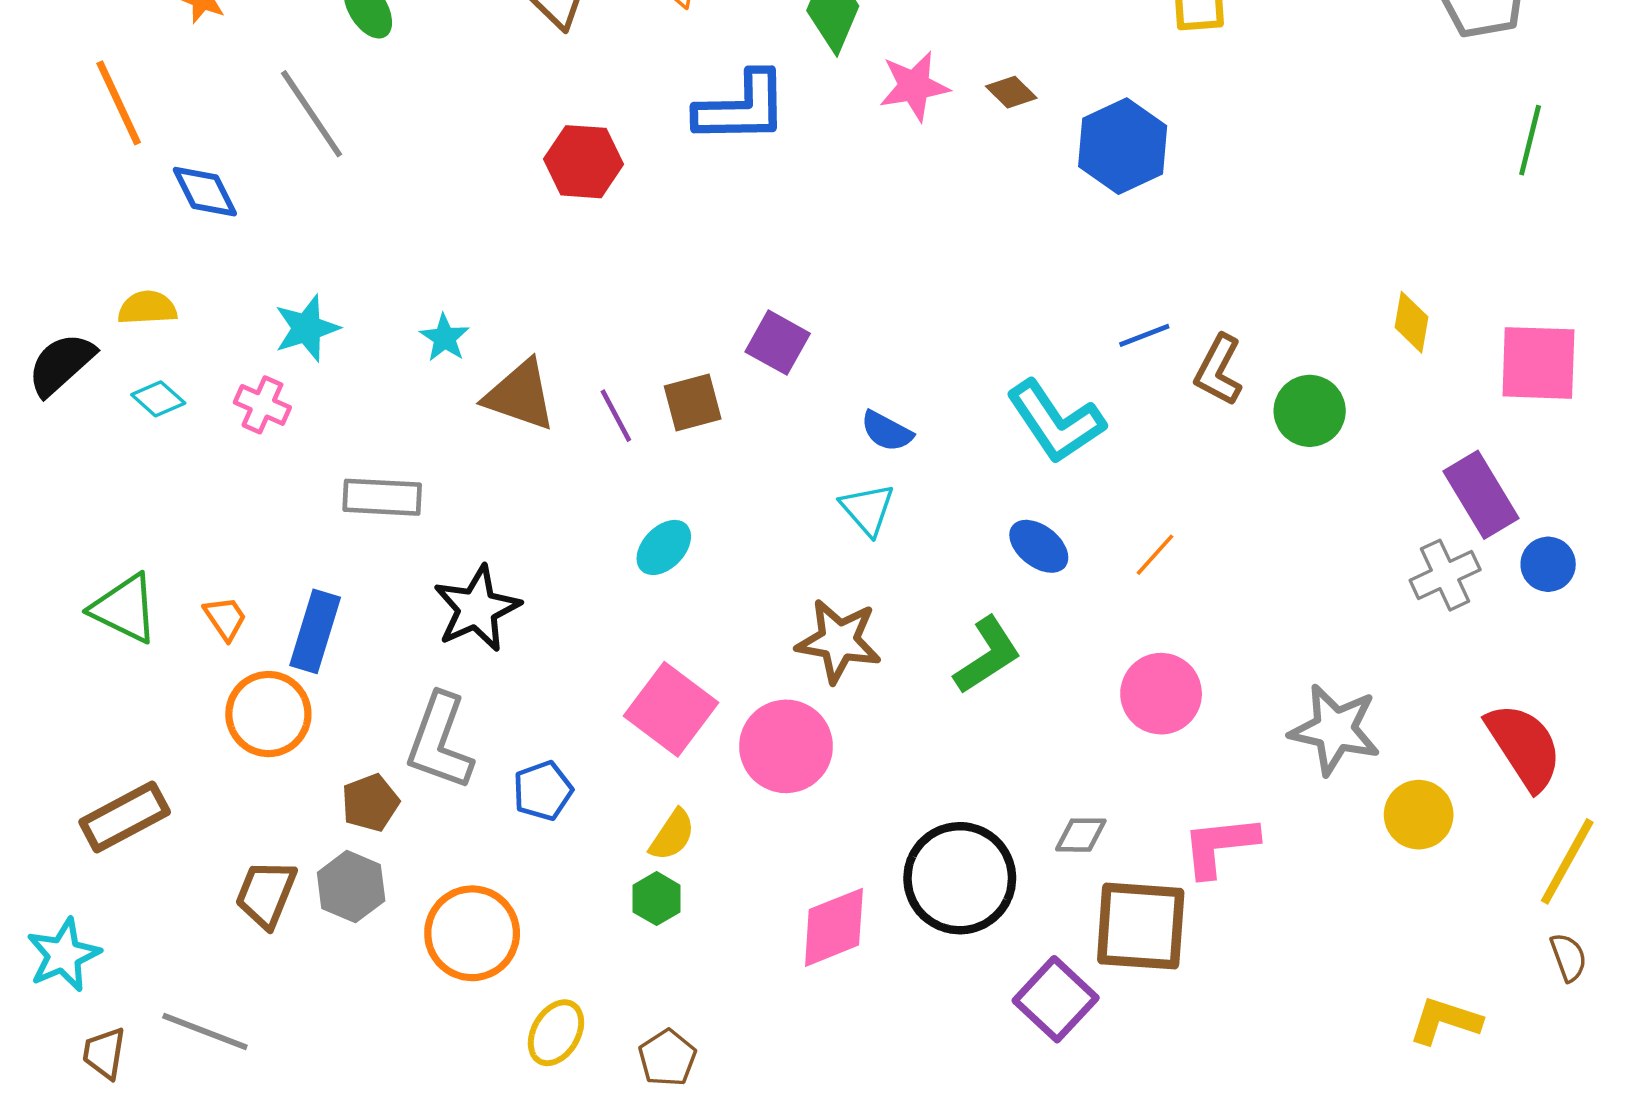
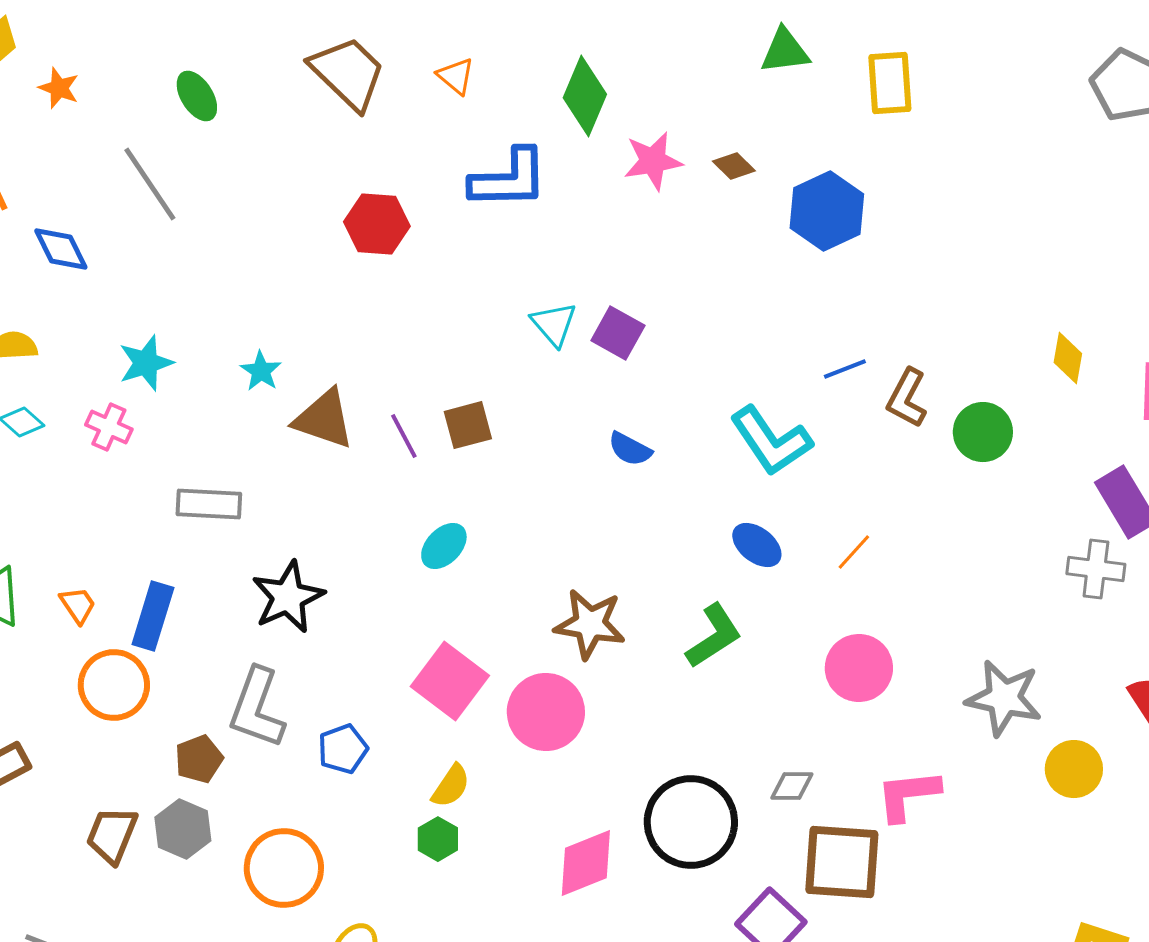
purple square: (778, 343) -> (618, 333), moved
cyan triangle: (867, 509) -> (554, 324), moved
gray cross: (1445, 575) -> (1096, 569), turned 32

